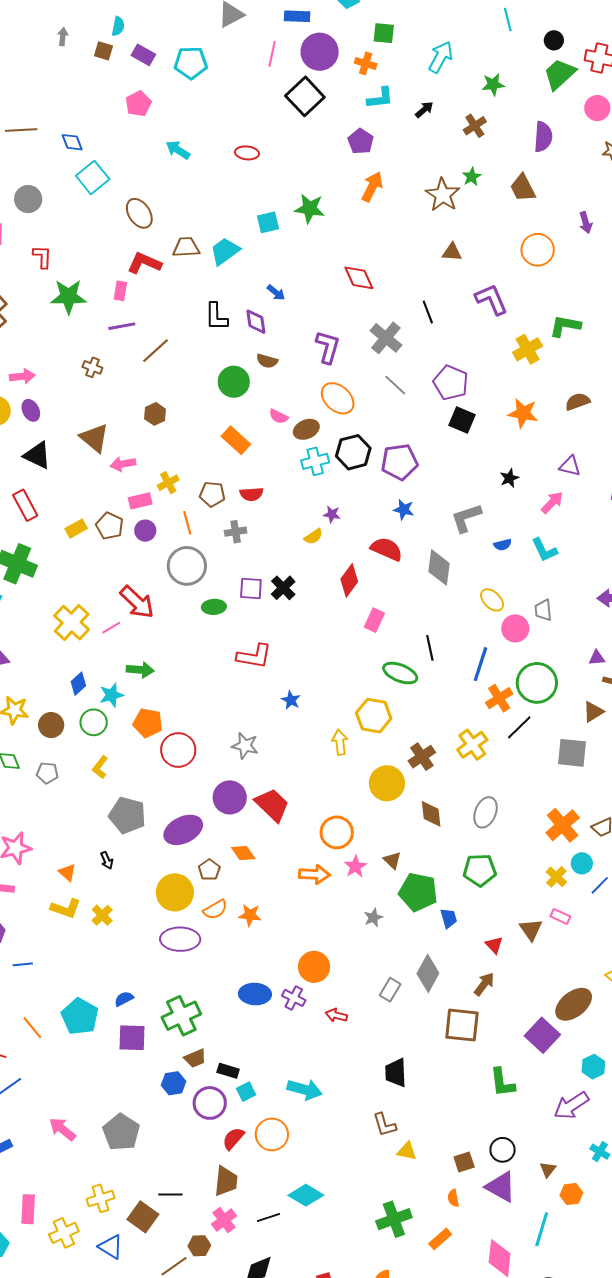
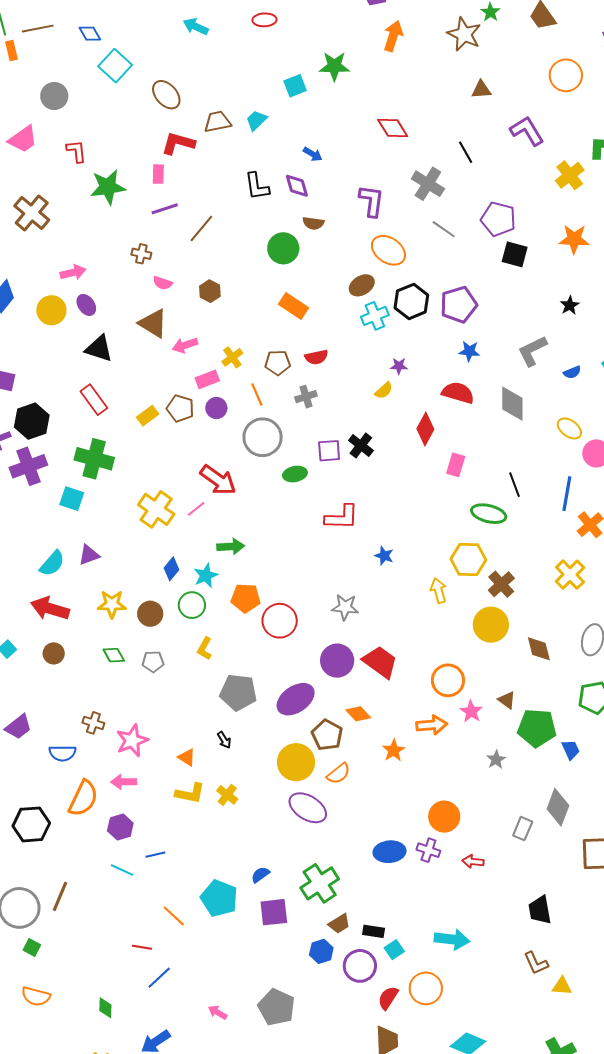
cyan trapezoid: (225, 251) -> (256, 120), size x0.7
pink semicircle: (278, 416) -> (163, 283), moved
brown cross: (422, 757) -> (501, 584), moved
brown pentagon: (209, 870) -> (327, 735), size x1.4
orange star: (250, 915) -> (394, 750), moved, turned -30
purple ellipse: (180, 939) -> (308, 808), turned 39
pink arrow: (62, 1129) -> (218, 1012), size x0.7

